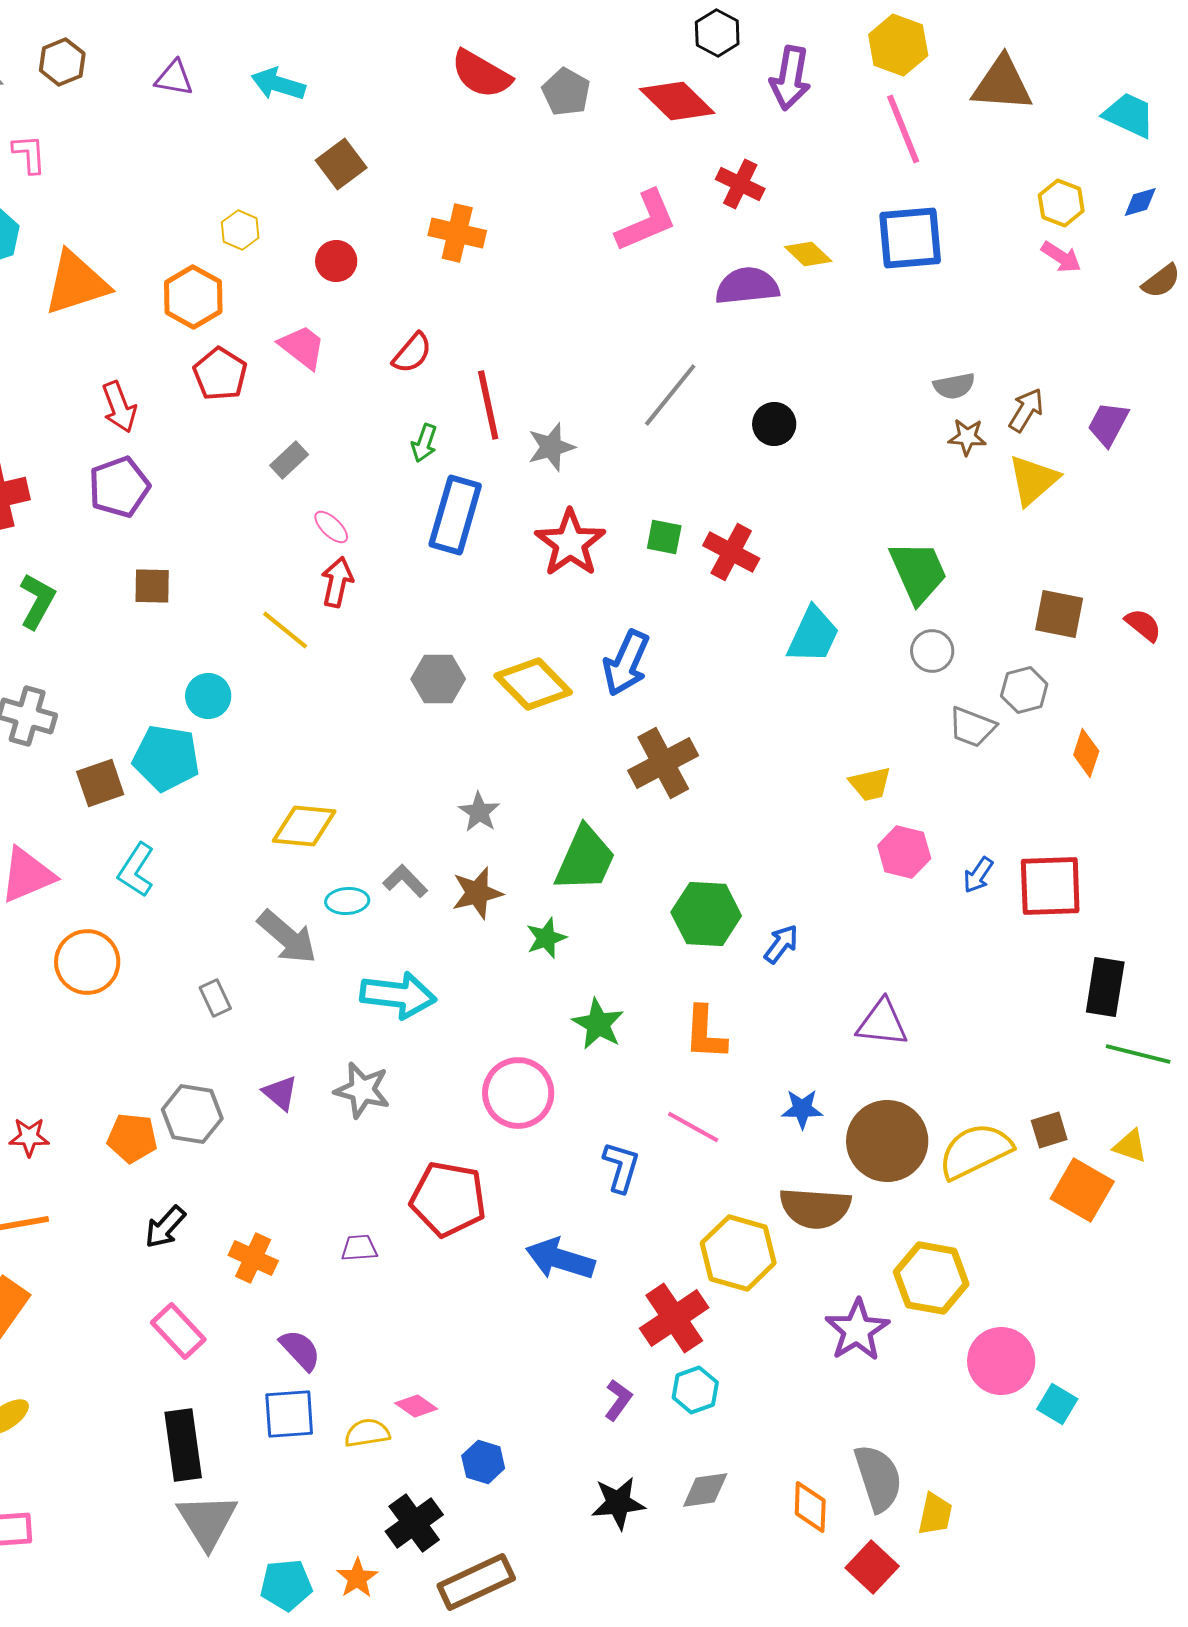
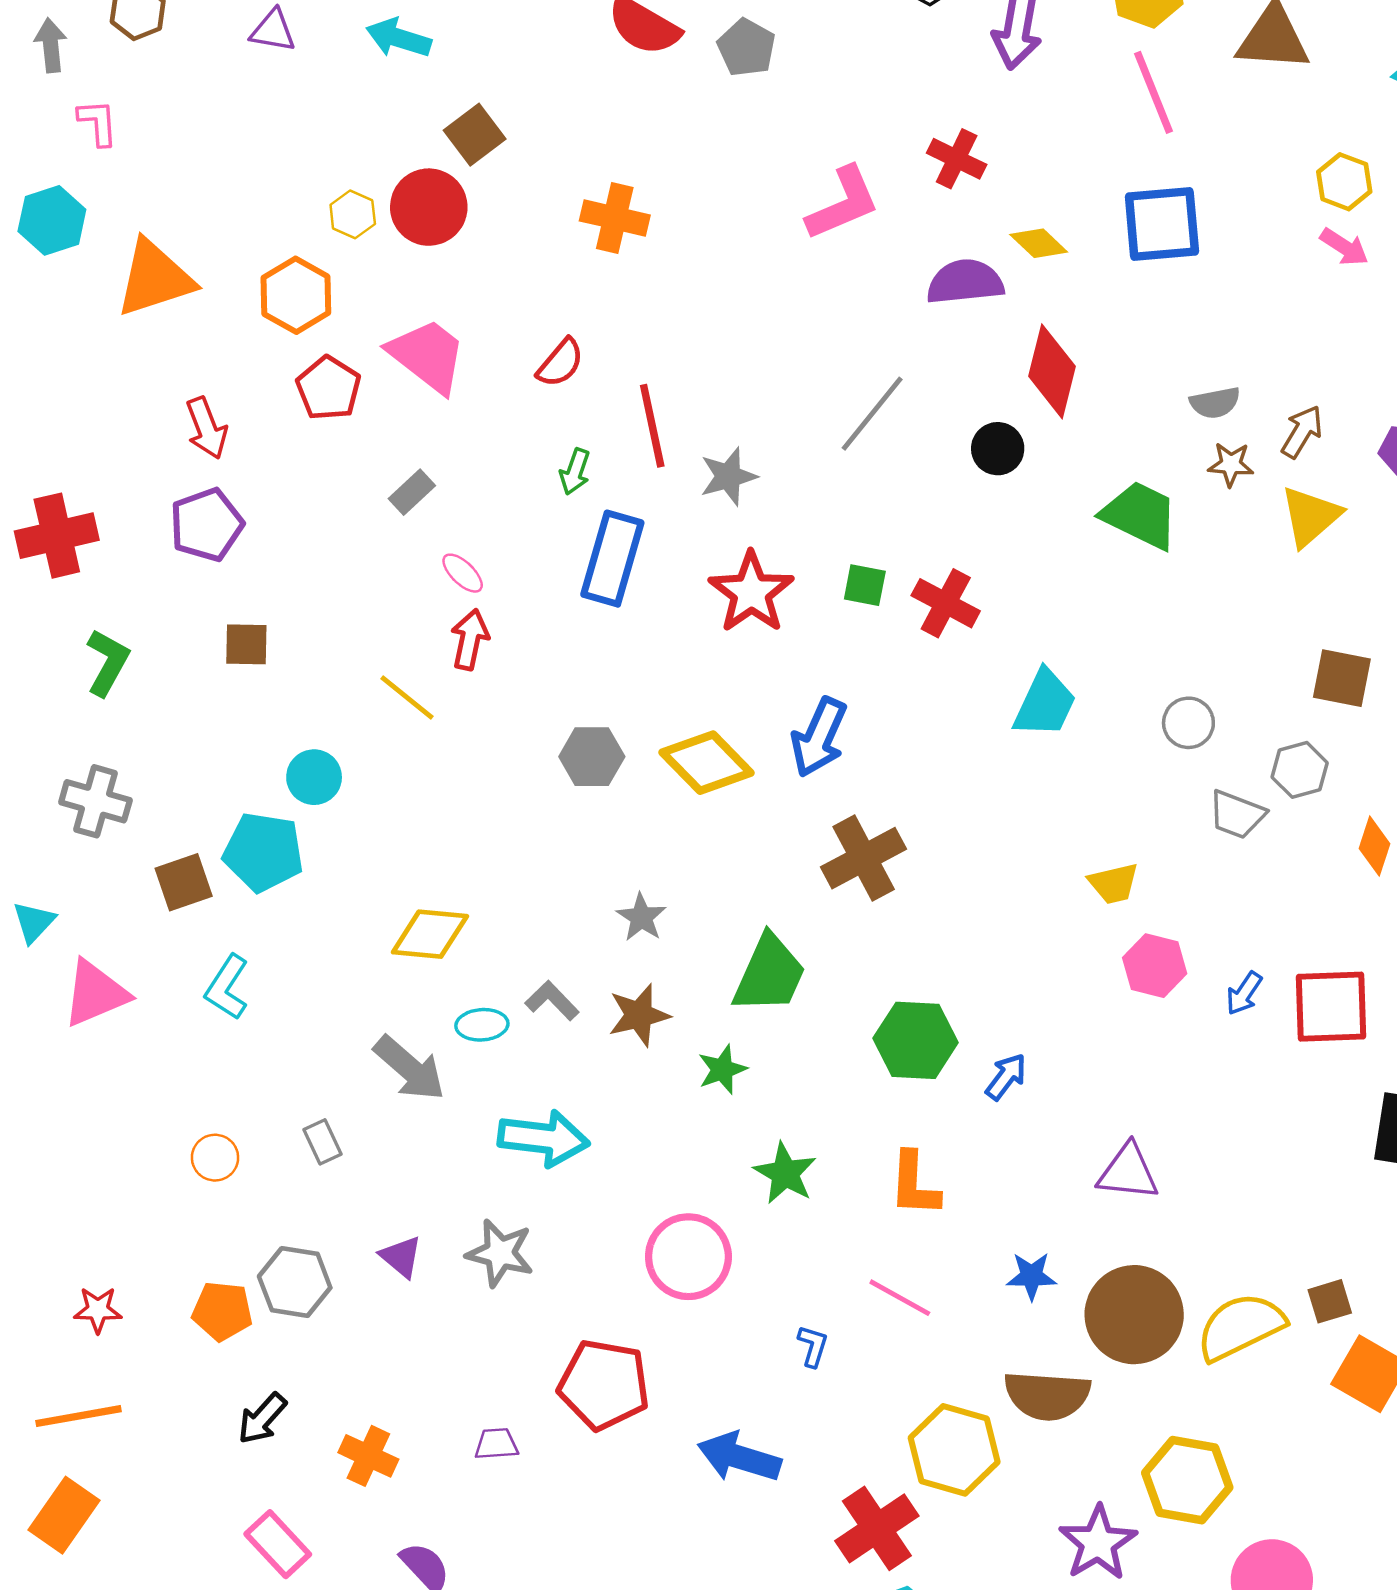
red diamond: (677, 101) -> (1052, 371), moved, turned 60
red circle: (336, 261) -> (429, 207), moved, size x1.5
pink trapezoid: (302, 347) -> (428, 356), size x1.4
green trapezoid: (918, 572) -> (1140, 515), moved, turned -40
orange circle: (87, 962) -> (215, 1158), moved, size x0.6
blue L-shape: (621, 1167) -> (813, 1346), size x0.7

